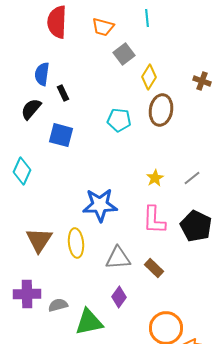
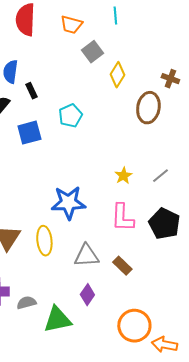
brown ellipse: (161, 110) -> (148, 108), moved
cyan pentagon: (119, 120) -> (70, 116), moved, turned -30
blue square: (61, 135) -> (29, 133), turned -30

